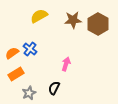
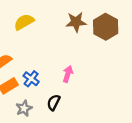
yellow semicircle: (39, 16) -> (24, 22), moved
blue cross: (30, 49) -> (31, 79), moved

